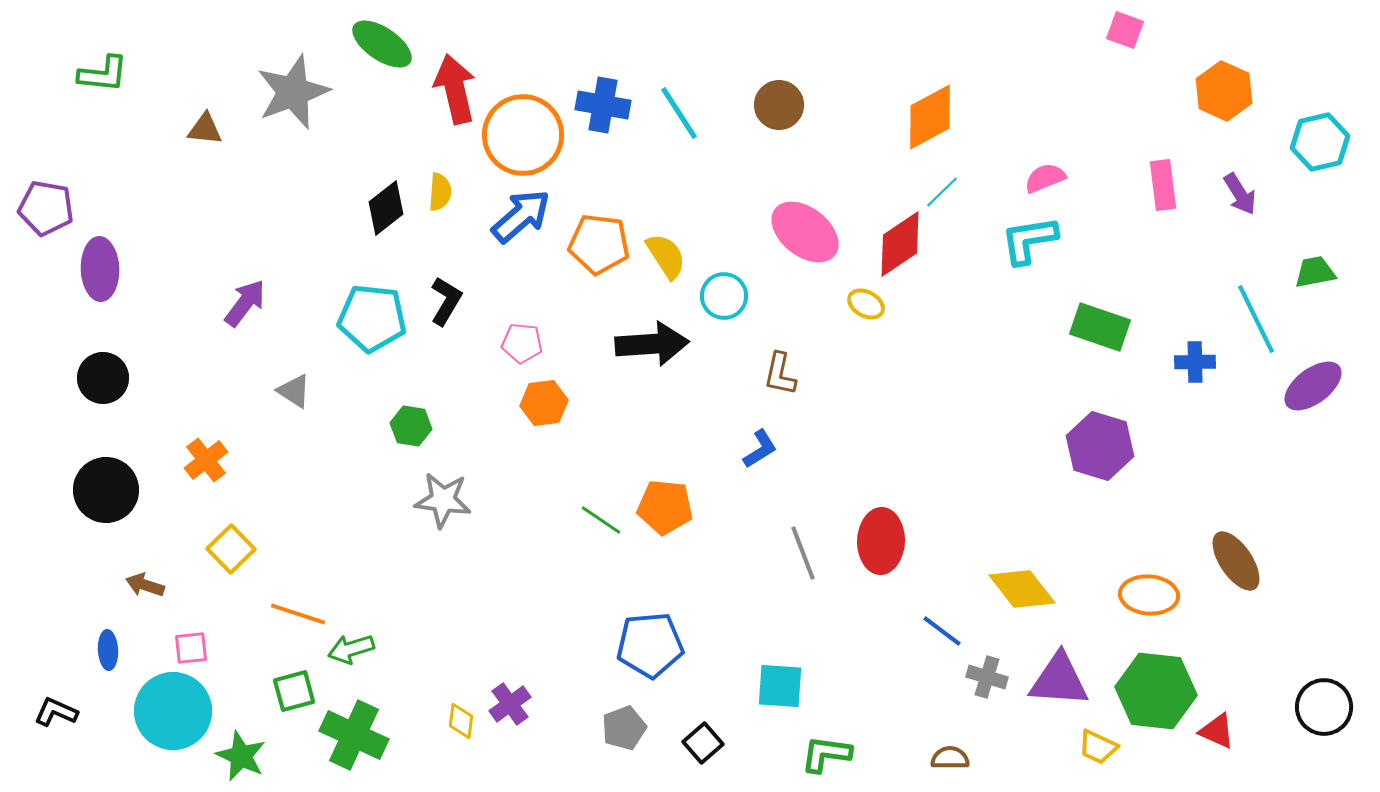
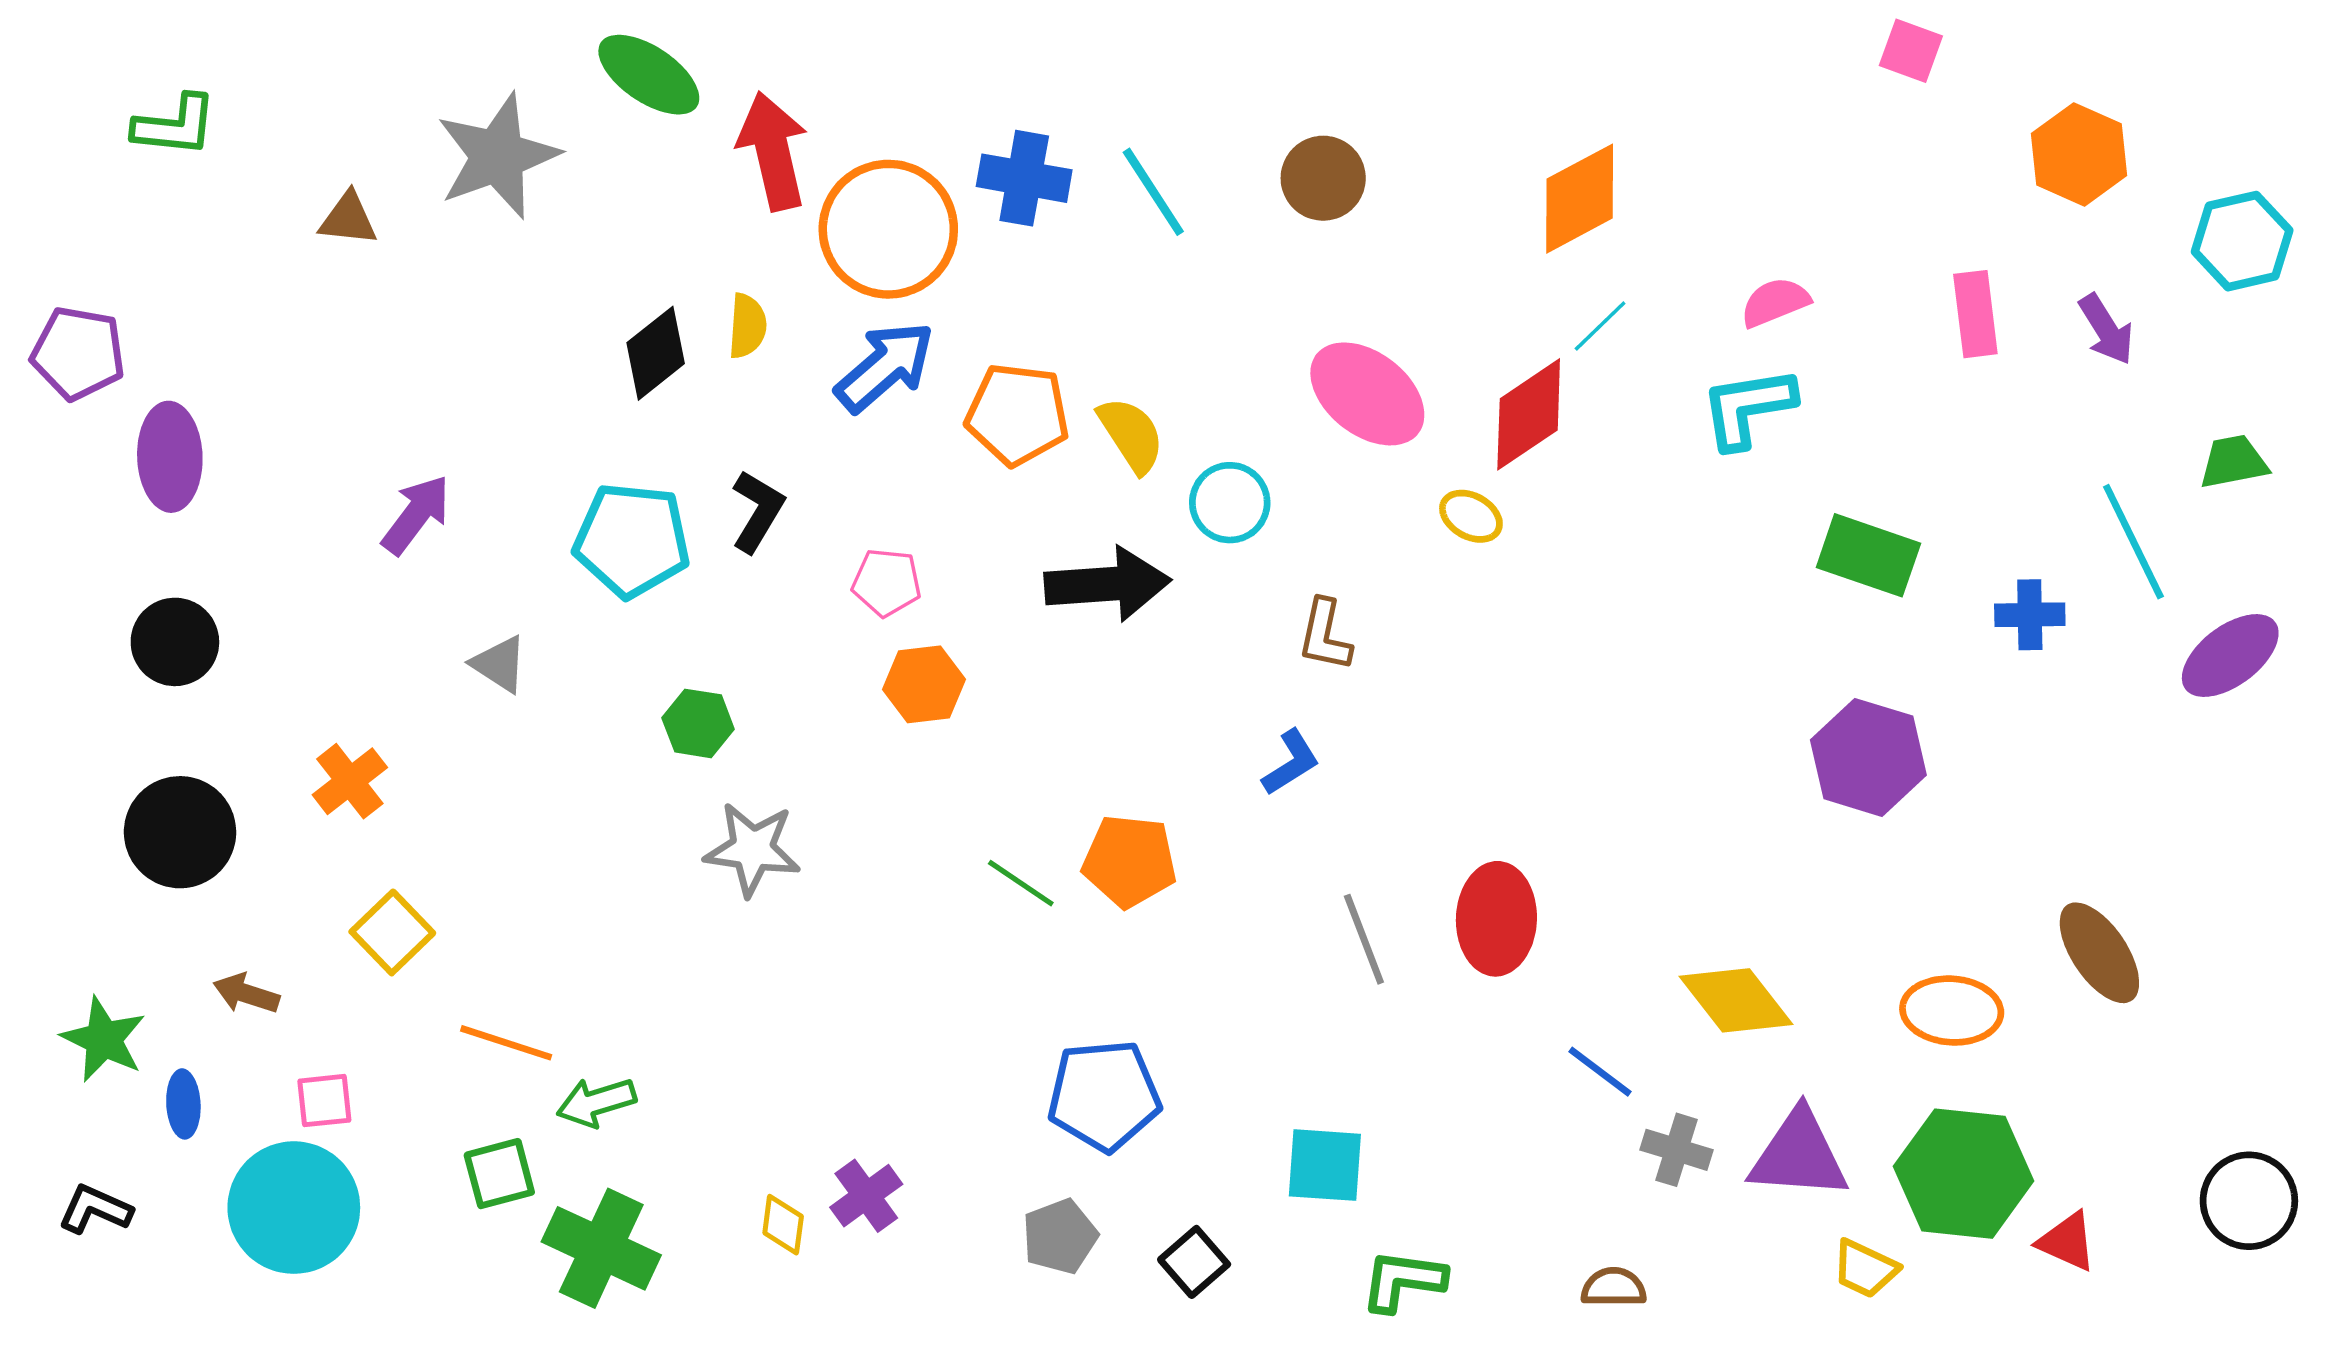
green star: (241, 756) -> (104, 1039), moved

